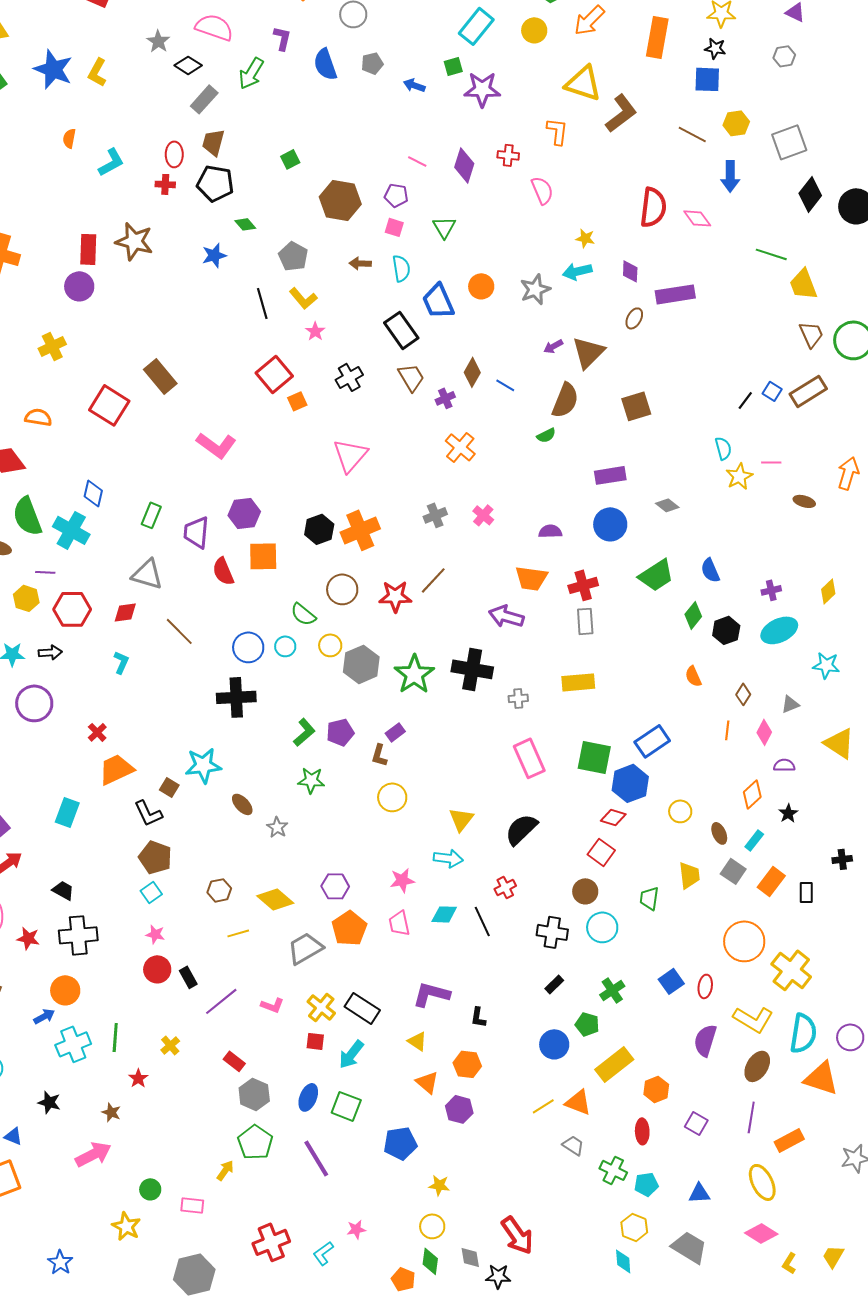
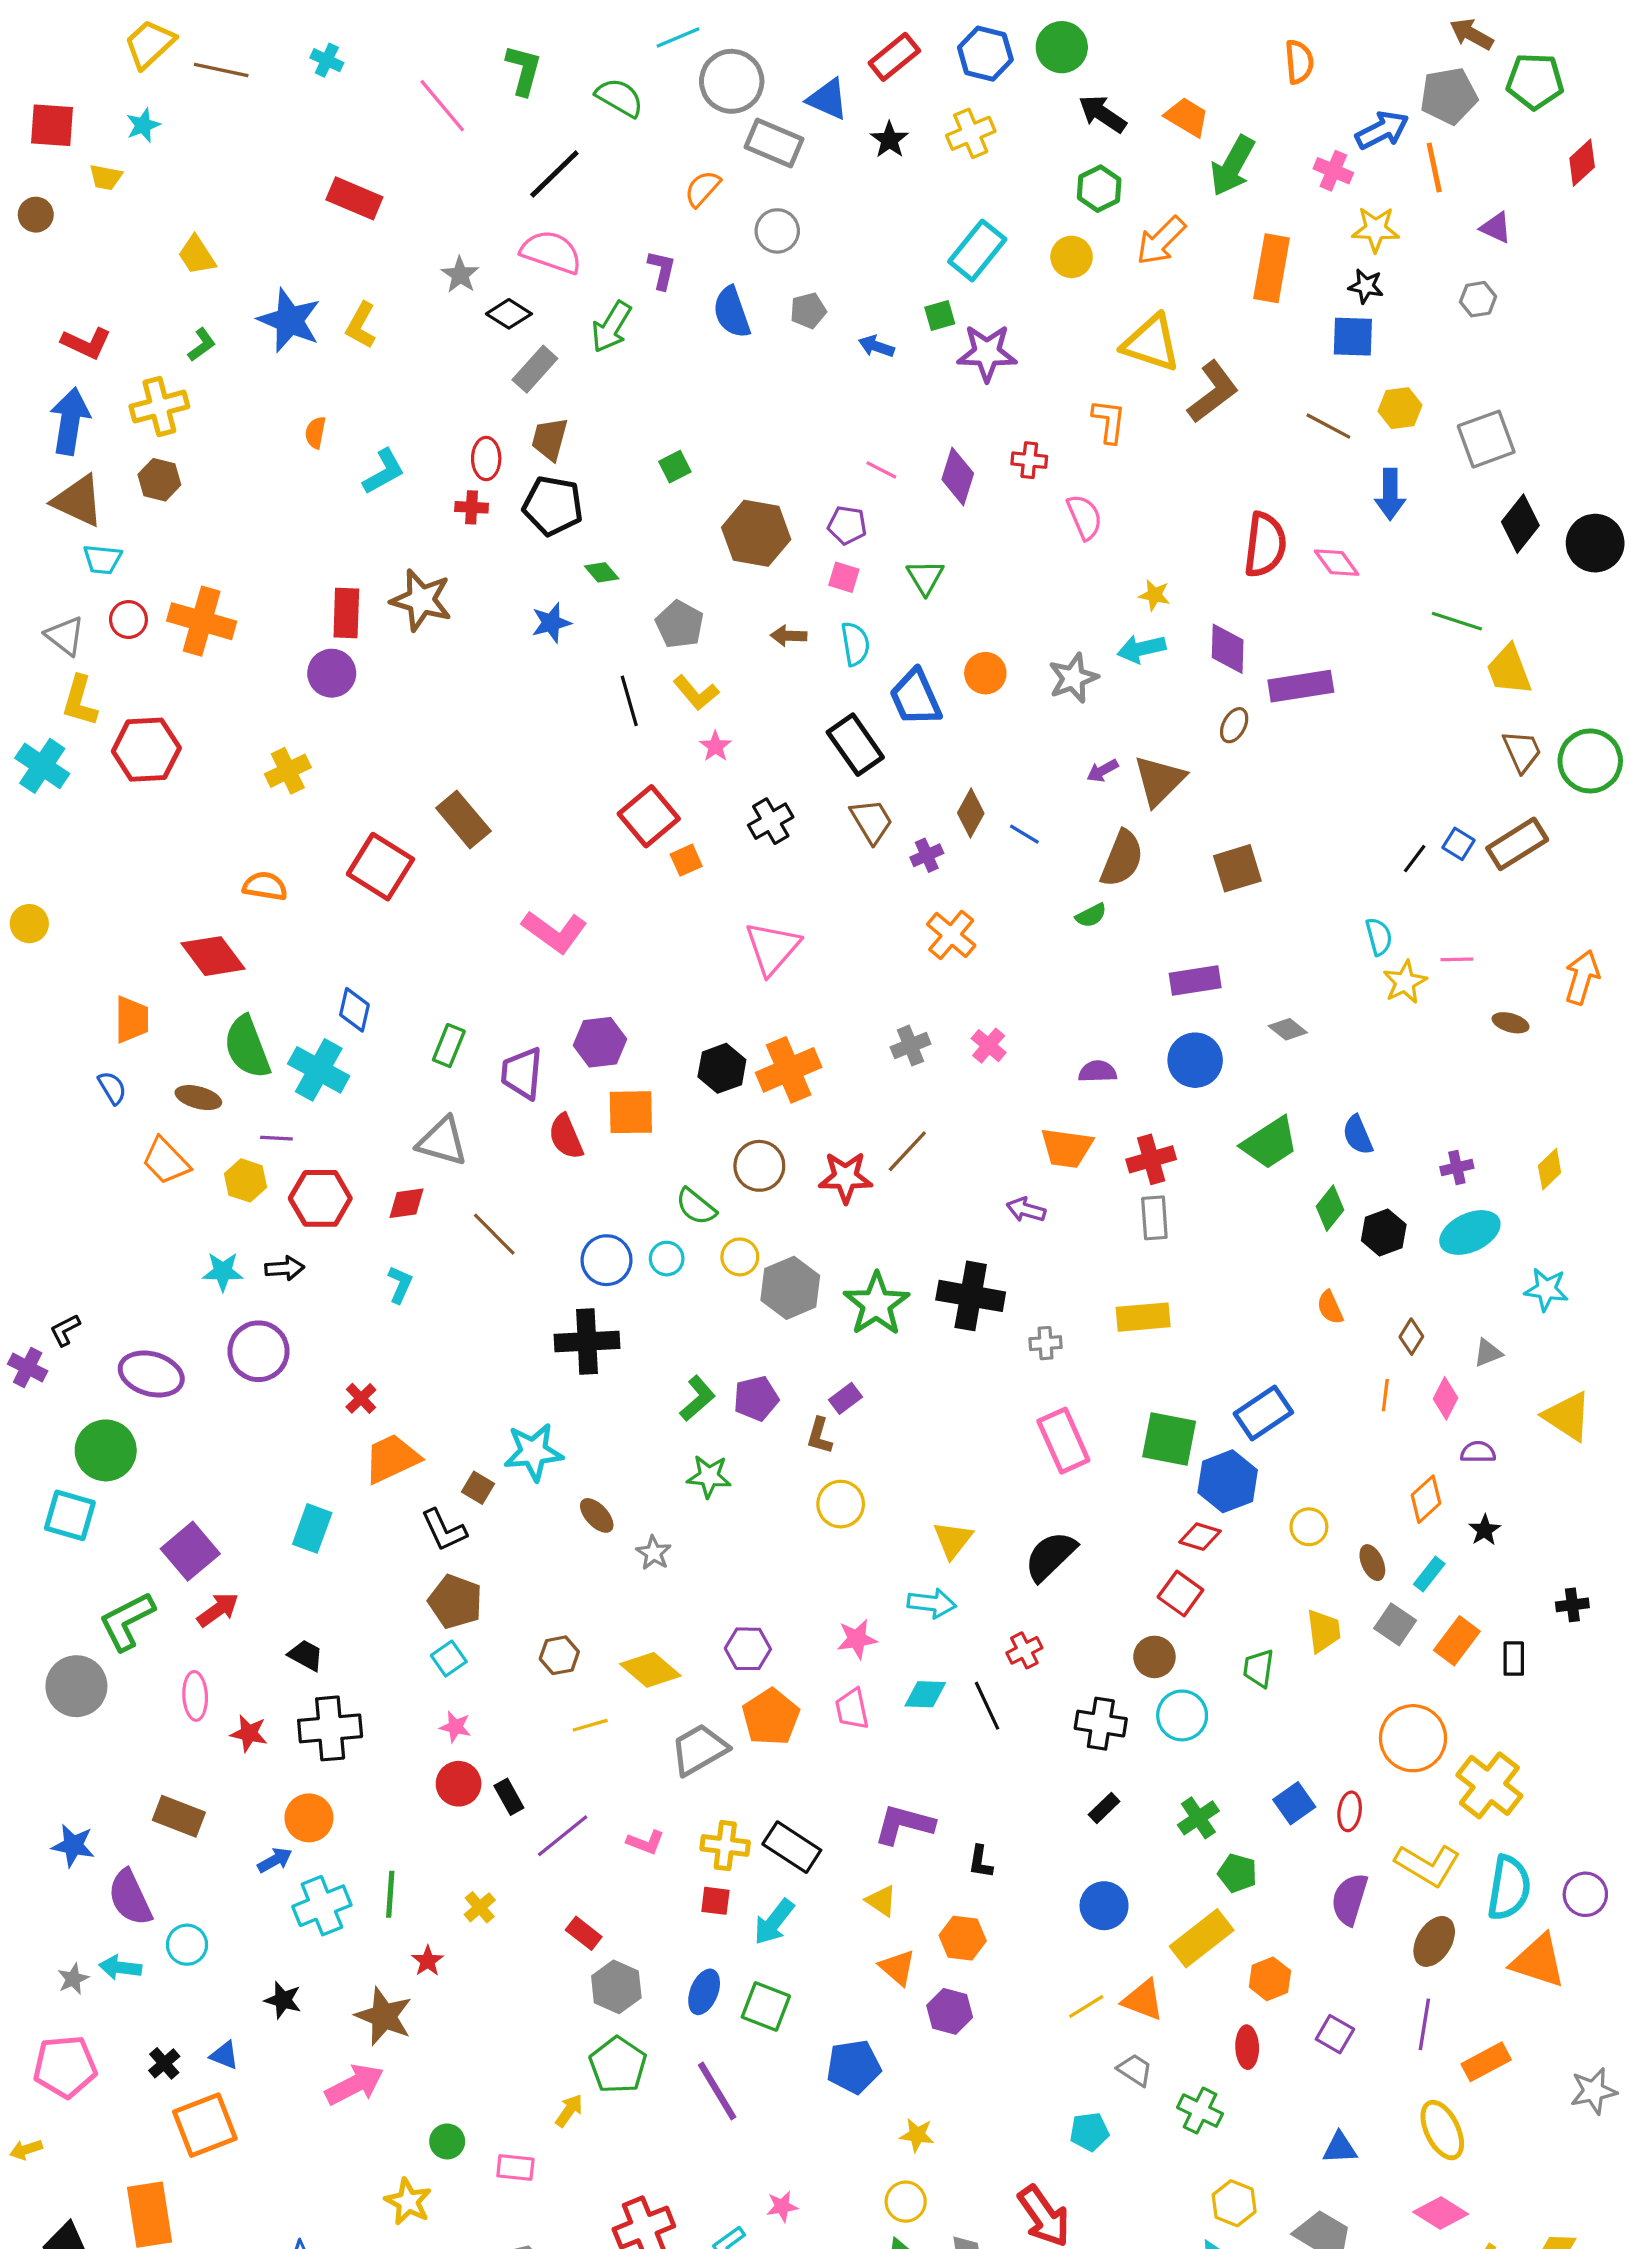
purple diamond: (630, 271) -> (1228, 649), size x1.4
purple arrow: (506, 616) -> (1026, 1210), size x0.7
yellow cross: (321, 1007) -> (725, 1846), turned -32
green pentagon: (587, 1024) -> (1237, 1873), moved
brown star: (111, 1112) -> (384, 2016), size x1.8
cyan pentagon: (646, 1184) -> (1089, 2132), moved

